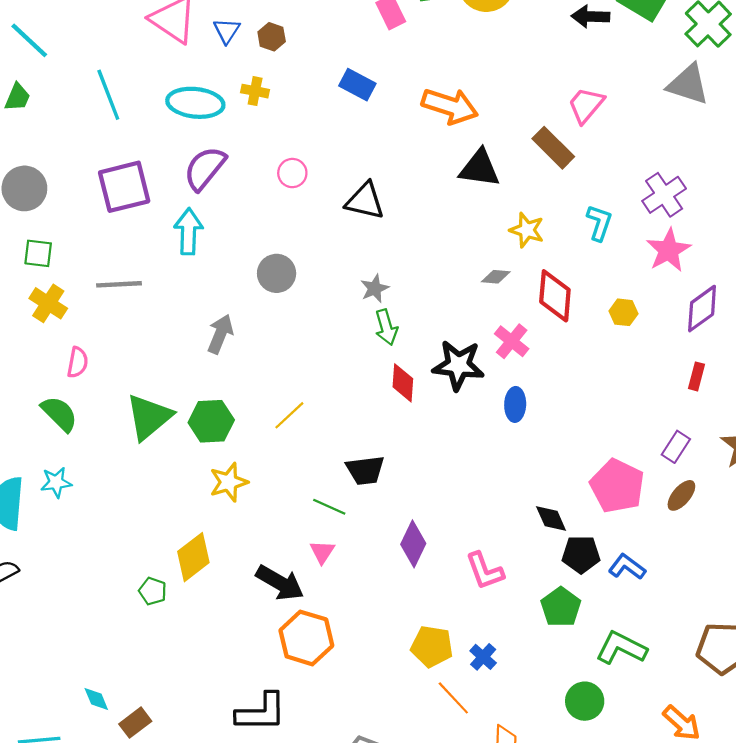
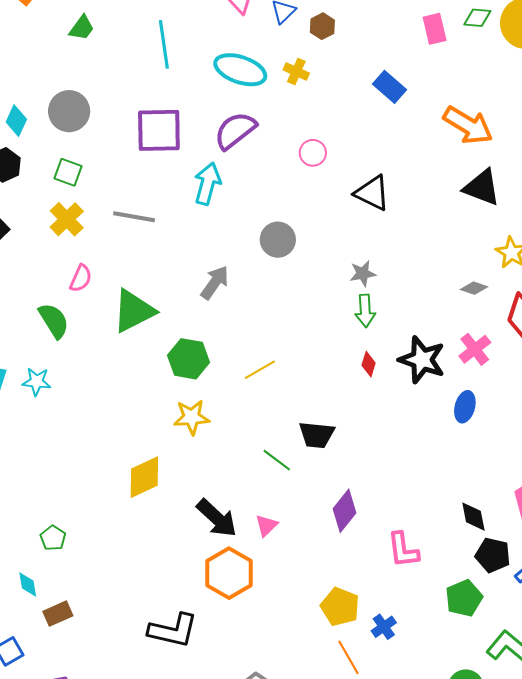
red diamond: (403, 383) -> (369, 364), size x0.7
green triangle: (149, 417) -> (134, 311), moved
pink triangle: (322, 552) -> (266, 526), moved
green pentagon: (153, 591) -> (53, 538), moved

